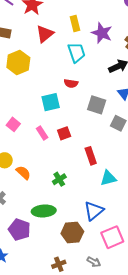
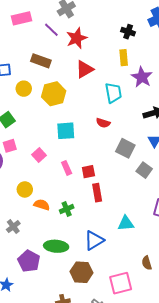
yellow rectangle: (75, 23) -> (124, 58), moved
cyan square: (51, 102) -> (66, 131), moved
red rectangle: (91, 156) -> (97, 193), moved
orange semicircle: (23, 173) -> (42, 205), turned -35
green cross: (59, 179) -> (67, 209), moved
blue triangle: (94, 211) -> (94, 240), moved

